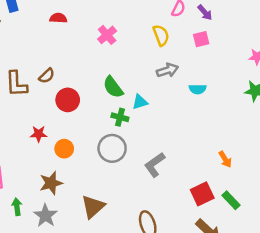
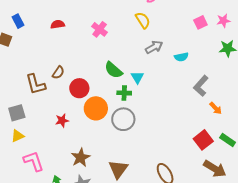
pink square: (201, 39) -> (200, 22), moved
cyan triangle: (140, 102) -> (137, 77), turned -32
orange circle: (64, 149) -> (96, 108), moved, size x1.5
gray L-shape: (155, 165) -> (201, 86), moved

